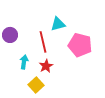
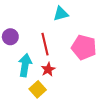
cyan triangle: (58, 24) -> (61, 14), moved
cyan arrow: (24, 62) -> (25, 65), size x1.5

